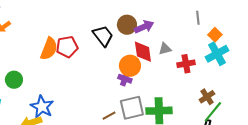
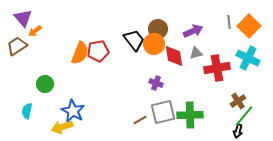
purple arrow: (144, 27) -> (193, 31), moved
orange square: (215, 35) -> (249, 26), moved, size x1.6
cyan cross: (217, 54) -> (248, 58), turned -35
red cross: (186, 64) -> (217, 68), size x1.4
orange circle: (130, 66) -> (154, 44), moved

